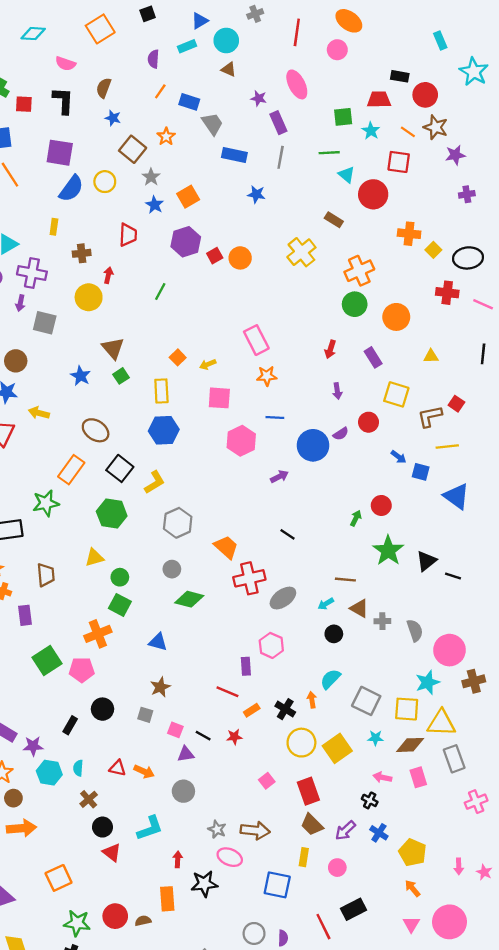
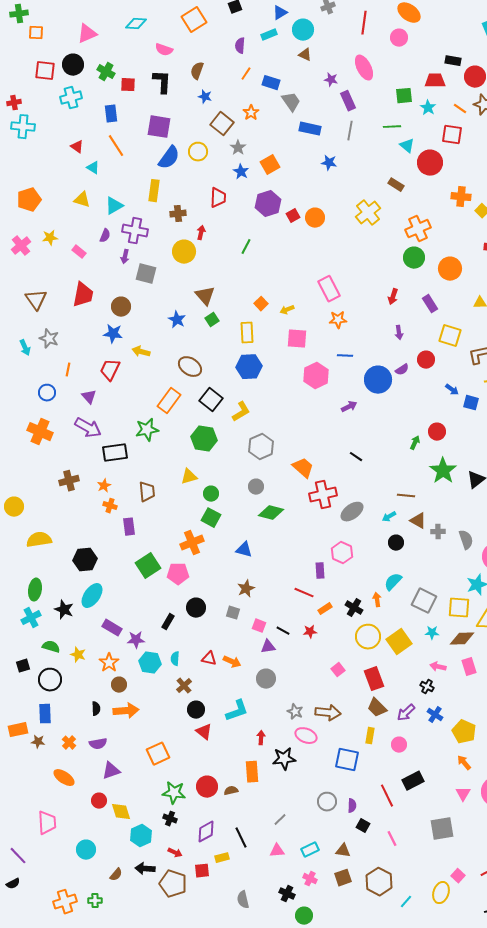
yellow rectangle: (54, 227) -> (154, 191), size x1.5

